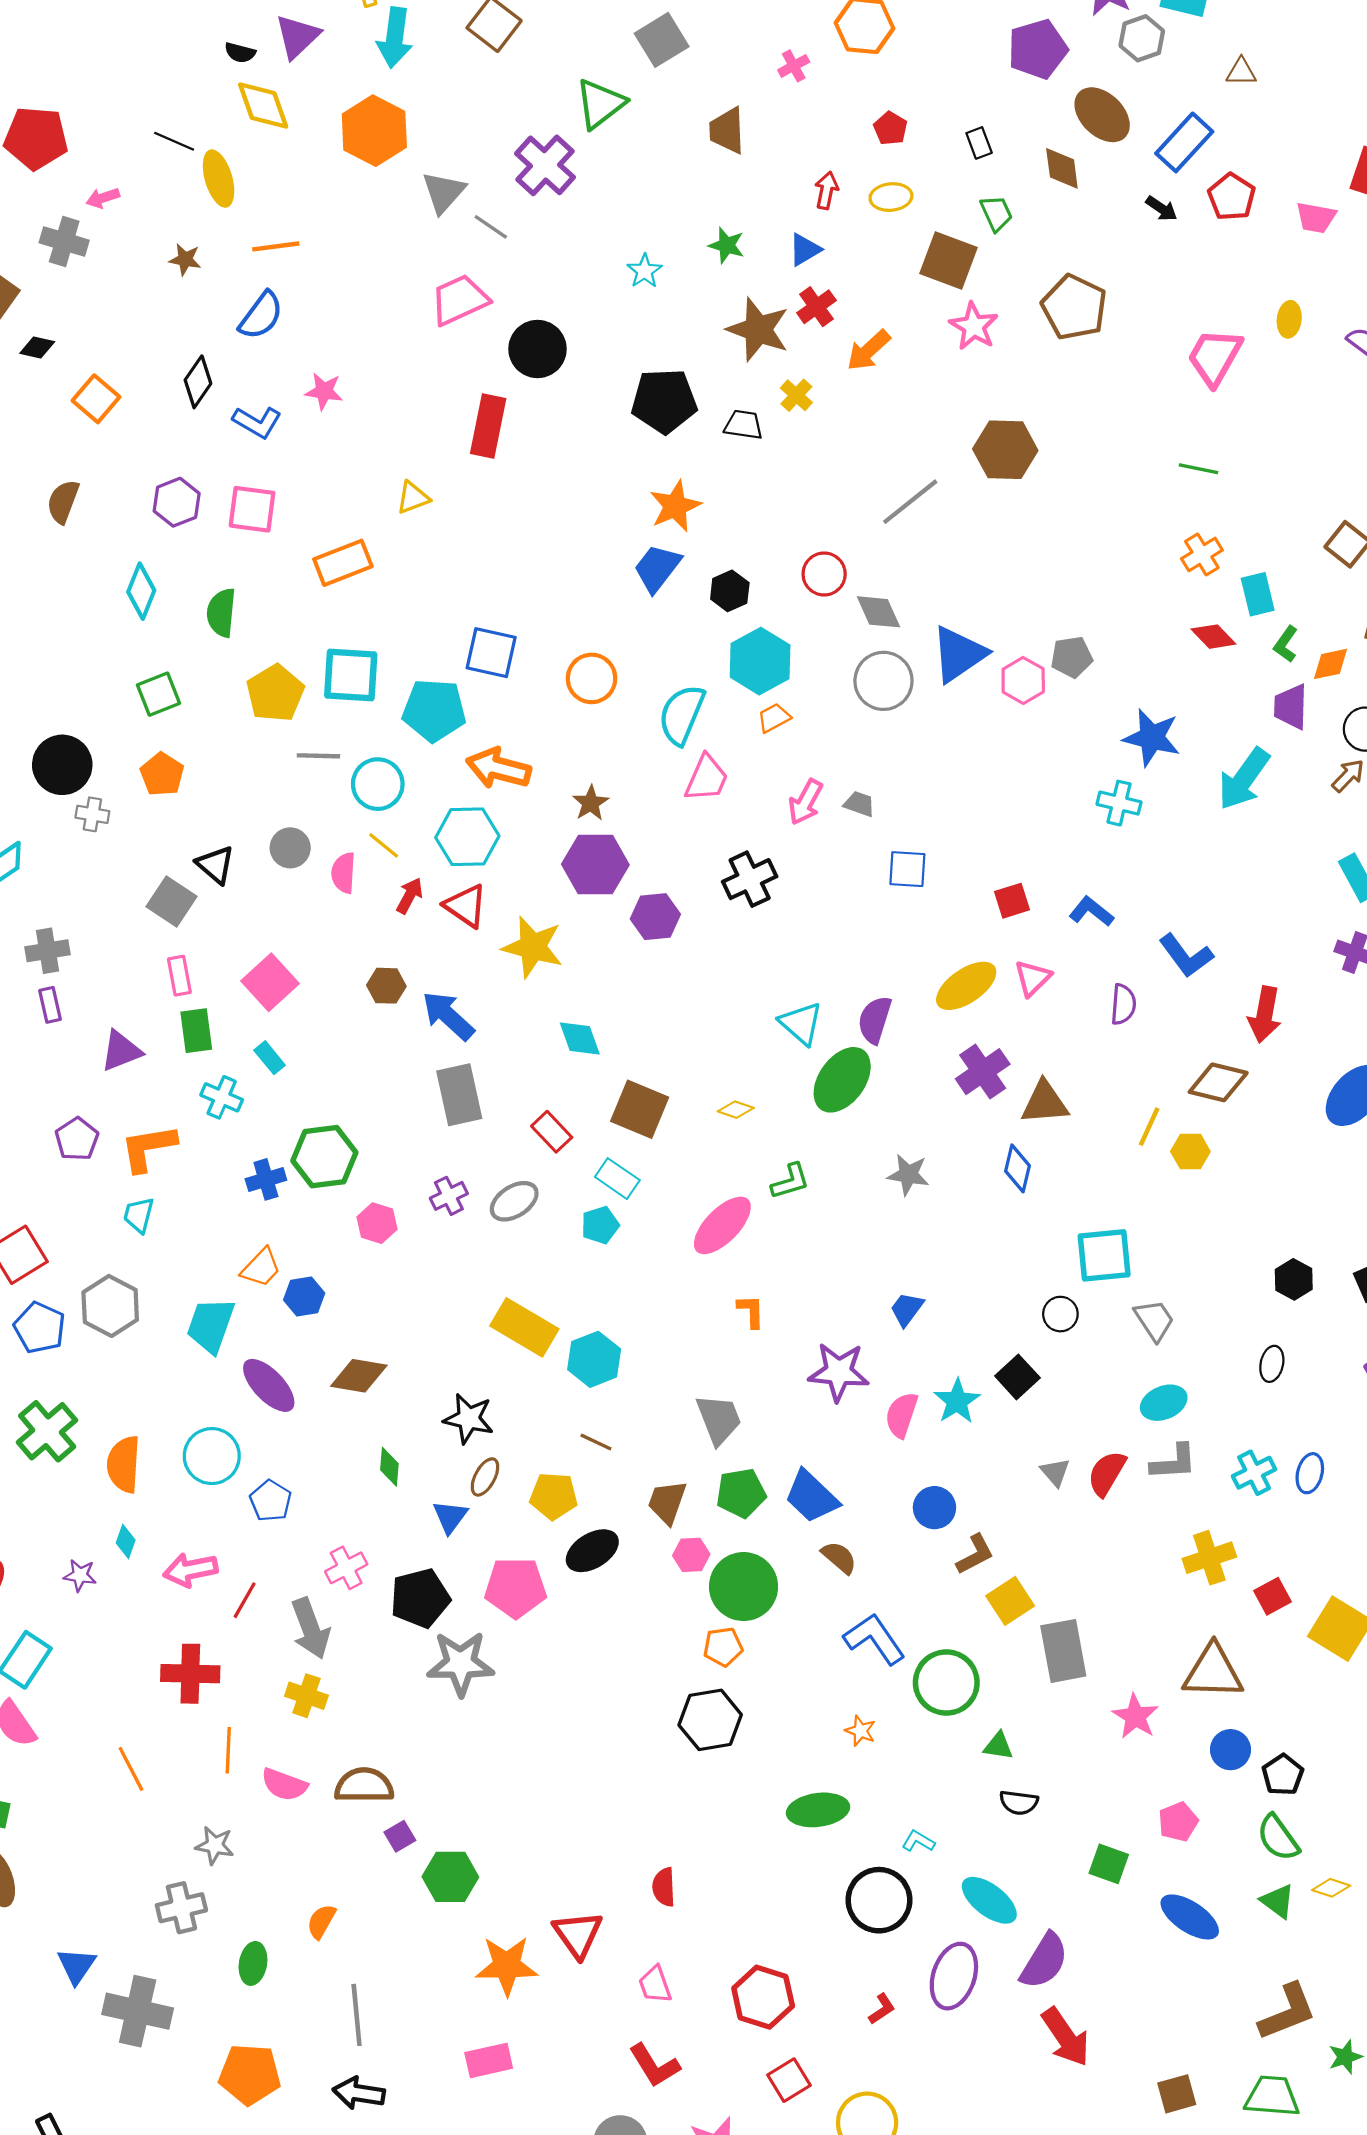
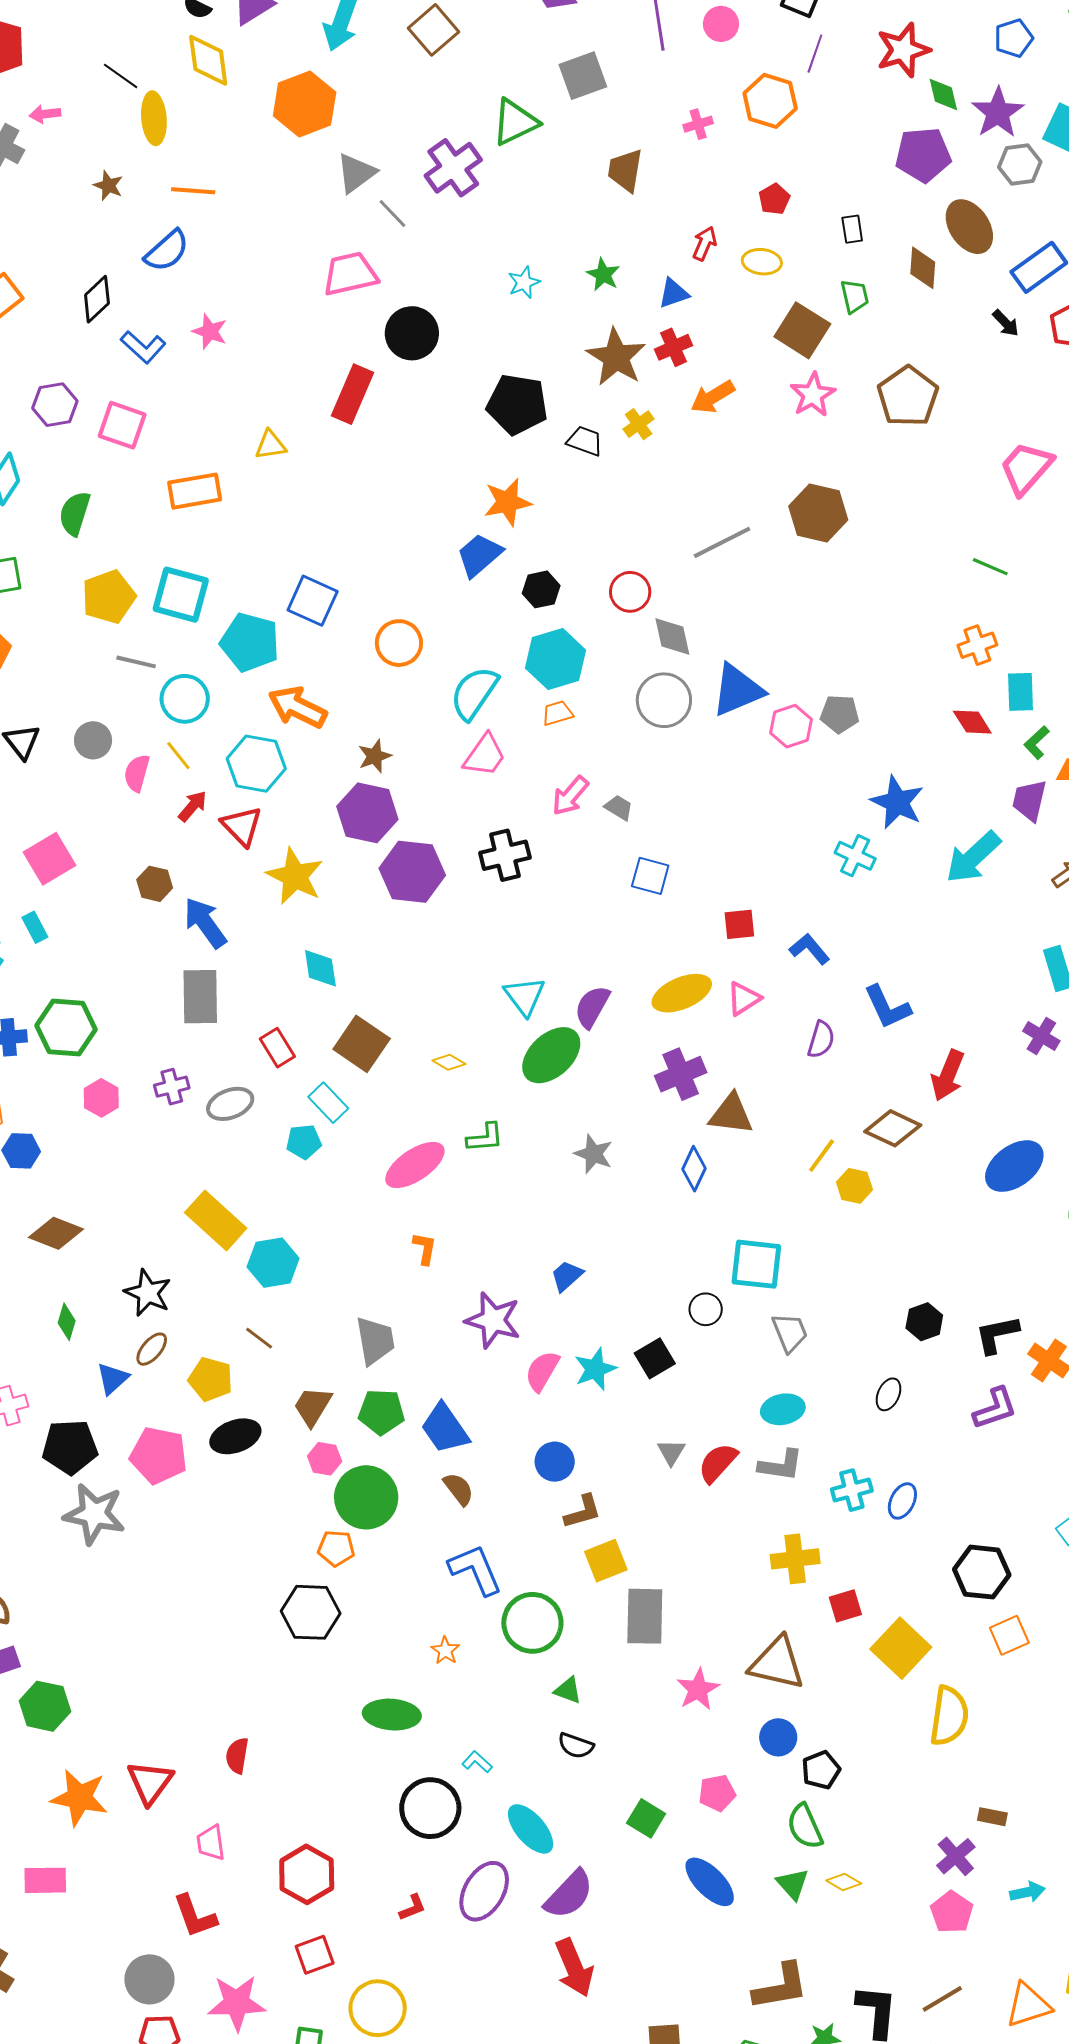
purple hexagon: (655, 917) -> (412, 872), size x1.4

